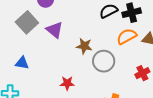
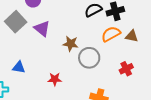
blue triangle: (22, 63) -> (19, 67), moved

